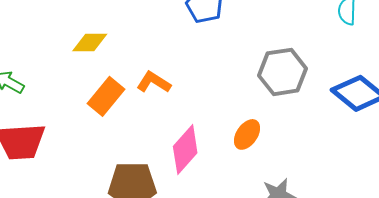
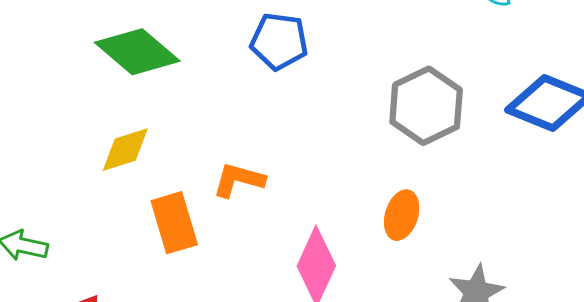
orange rectangle: (106, 96) -> (174, 223), turned -39

